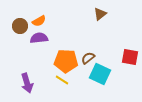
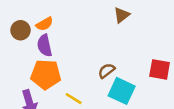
purple semicircle: (39, 38) -> (45, 45), turned -96
orange pentagon: (66, 61) -> (46, 75), moved

